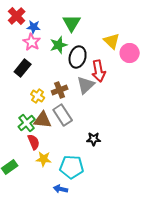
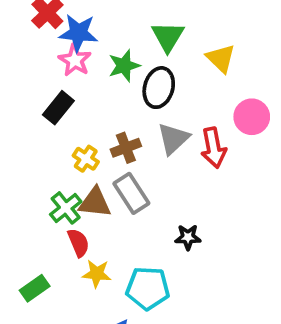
green triangle: (72, 23) -> (168, 37), moved
blue star: (34, 27) -> (78, 33), size x1.5
pink circle: (130, 53) -> (252, 117), moved
red arrow: (99, 71) -> (213, 148), moved

